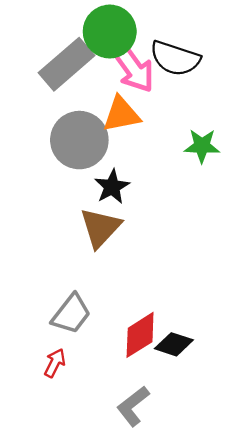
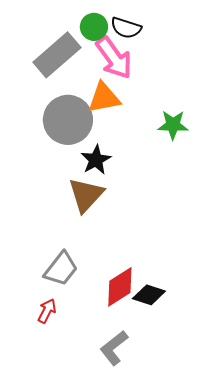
green circle: (110, 32) -> (94, 27), size x0.6
black semicircle: (175, 58) -> (126, 28), moved, size x0.7

